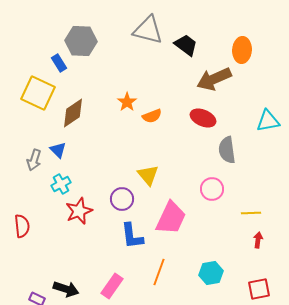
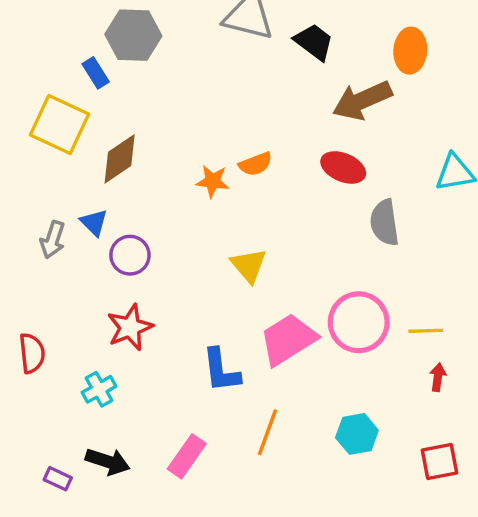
orange star: (127, 102) -> (213, 181), moved, turned -30
cyan cross: (61, 184) -> (99, 389), moved
pink circle: (212, 189) -> (359, 322), moved, size x1.5
purple circle: (122, 199) -> (130, 255), moved
pink trapezoid: (171, 218) -> (288, 339), turned -147

